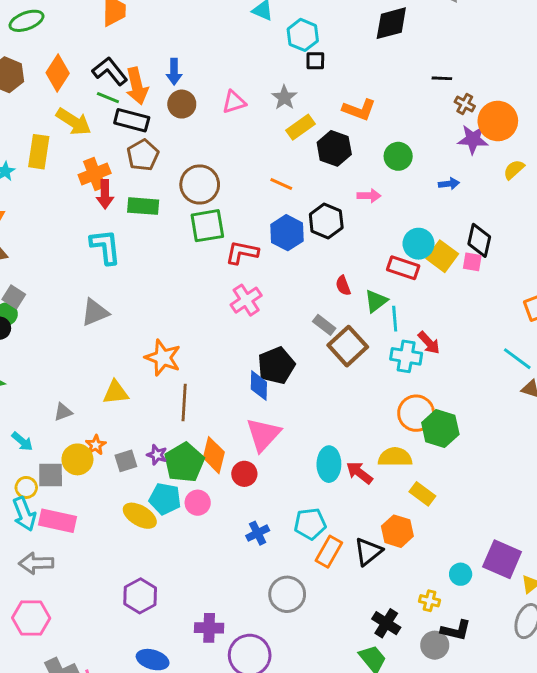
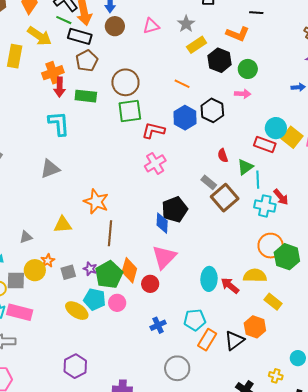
black line: (442, 78) -> (256, 13), moved
green circle: (398, 156) -> (248, 69), moved

